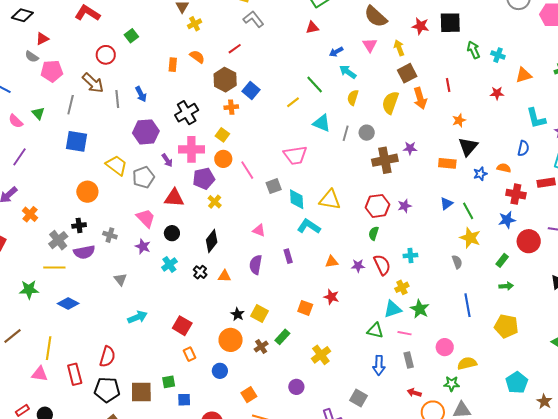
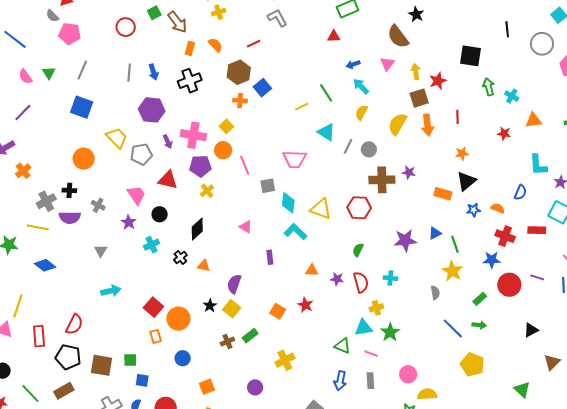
red star: (420, 26) -> (438, 81), moved, turned 30
brown arrow: (93, 83) -> (177, 22), moved
black cross: (187, 113) -> (190, 81), moved
red hexagon: (377, 206) -> (359, 208), moved
purple star: (405, 206) -> (405, 240), moved, size x1.6
purple semicircle: (256, 265) -> (234, 284), moved
blue line: (468, 305) -> (453, 328), moved, turned -45
orange circle: (231, 340) -> (178, 319), moved

